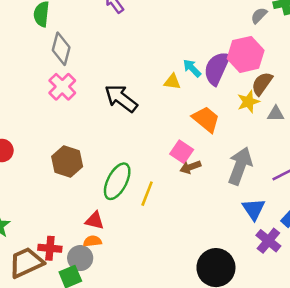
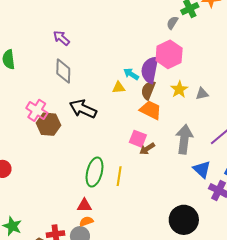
gray diamond: (61, 49) -> (63, 71), moved
brown semicircle: (262, 84) -> (148, 90), moved
brown hexagon: (67, 161) -> (49, 124), moved

